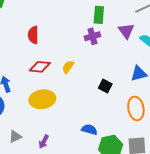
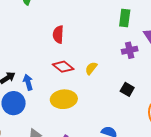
purple cross: (92, 36) -> (130, 50), moved
red diamond: (40, 67) -> (63, 67), turned 30

